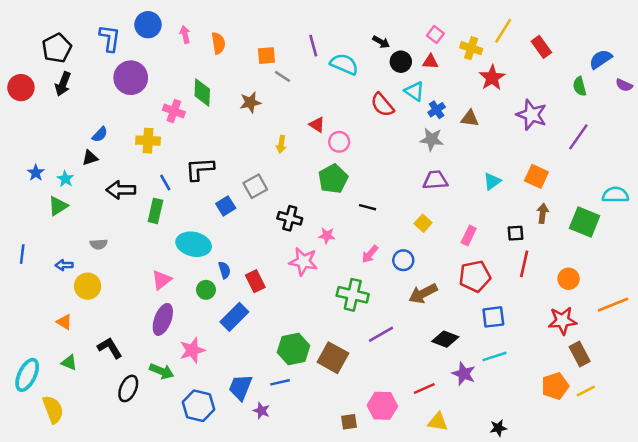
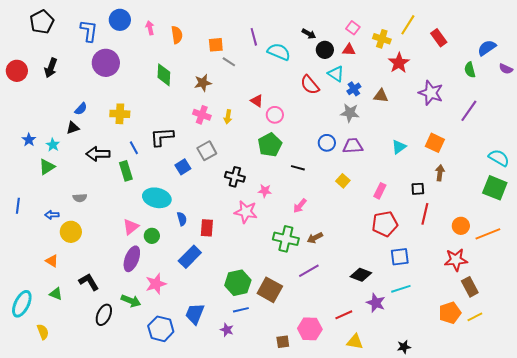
black pentagon: (57, 48) -> (42, 22), moved
pink cross: (174, 111) -> (202, 115), moved
cyan semicircle: (615, 195) -> (499, 158), turned 30
green rectangle: (155, 211) -> (126, 171), turned -30
green square: (585, 222) -> (495, 188), moved
blue circle: (403, 260) -> (327, 143), moved
red rectangle: (255, 281) -> (207, 228), turned 30
green circle: (206, 290) -> (152, 236), moved
brown arrow: (423, 294) -> (315, 238), moved, size x0.7
orange line: (613, 305) -> (488, 234), moved
blue line: (280, 382) -> (241, 310), moved
yellow semicircle: (53, 409) -> (43, 332), size x0.7
purple star: (261, 411) -> (227, 330), moved

